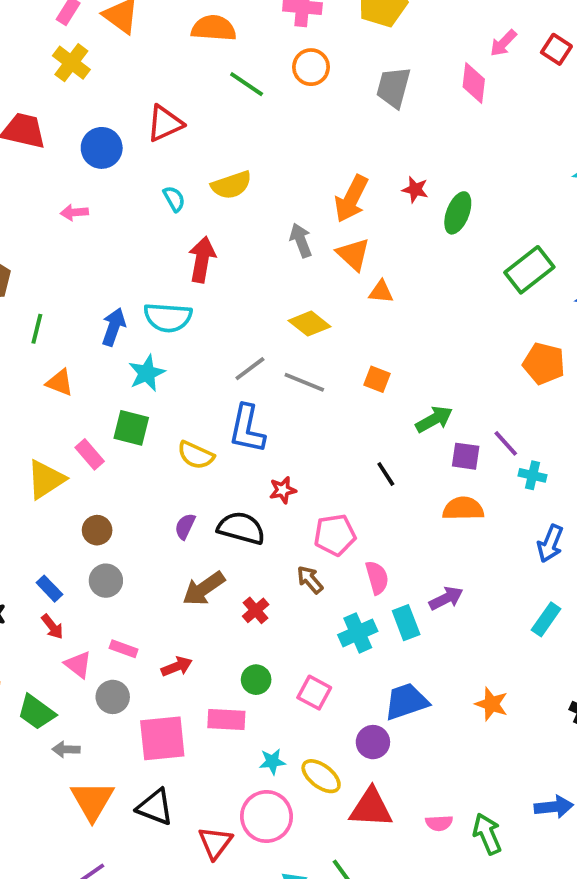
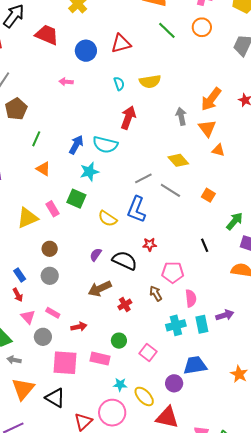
green arrow: (434, 419) -> (235, 221), turned -30

